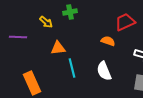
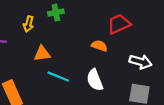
yellow arrow: (46, 22) -> (28, 24), turned 64
cyan line: (72, 68) -> (58, 77), turned -54

